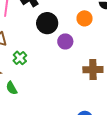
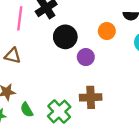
green cross: (20, 58) -> (59, 112), moved, size x1.5
brown cross: (93, 70) -> (91, 97), moved

